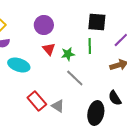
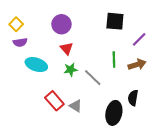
green line: (90, 46) -> (114, 60), moved
green star: (68, 54) -> (71, 70), moved
black semicircle: (115, 98) -> (133, 98), turned 42

